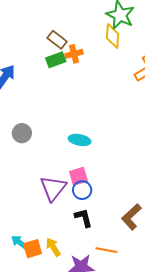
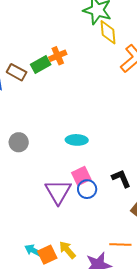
yellow diamond: (113, 36) -> (108, 32), moved
brown rectangle: (57, 40) -> (17, 72), moved
black L-shape: (84, 218) -> (121, 179), moved

